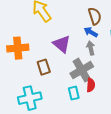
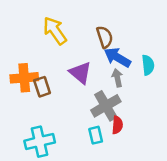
brown semicircle: (95, 16) -> (105, 37), moved
blue arrow: (91, 32) -> (117, 57), size x1.5
brown rectangle: (44, 67) -> (42, 87), moved

